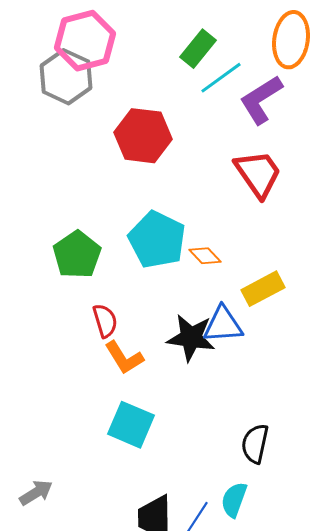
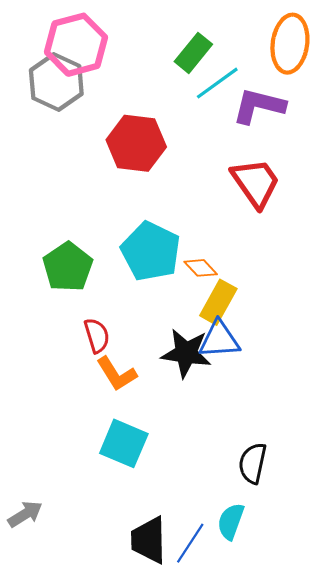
purple L-shape: (261, 100) -> (259, 106), turned 46
yellow rectangle: (263, 289) -> (218, 302), moved, turned -33

